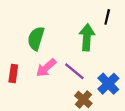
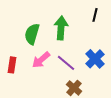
green arrow: (87, 37) -> (61, 28), moved
blue cross: (108, 84) -> (95, 59), moved

